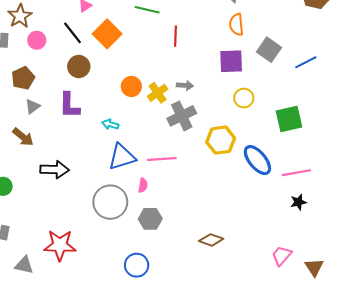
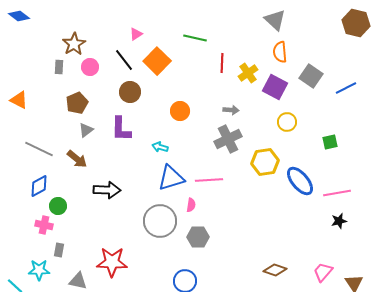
purple square: (231, 61) -> (275, 87), turned 30
yellow cross: (158, 93) -> (248, 73), moved
green square: (289, 119) -> (330, 142), size x0.6
brown diamond: (211, 240) -> (275, 270), moved

